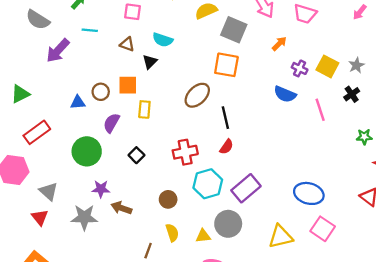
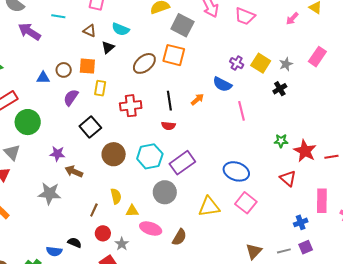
orange arrow: (279, 44) -> (197, 99), moved
purple arrow: (58, 51) -> (29, 32), turned 75
brown ellipse: (197, 95) -> (144, 63), moved
pink line: (320, 110) -> (241, 111), moved
green star: (364, 137) -> (281, 141), moved
red semicircle: (226, 147) -> (168, 126), turned 56
green circle: (87, 151) -> (28, 122), moved
red cross: (185, 152) -> (131, 106), moved
black square: (136, 155) -> (90, 127), size x1.5
brown circle: (168, 199) -> (114, 154), moved, size x1.5
gray star: (84, 217) -> (49, 194), moved
yellow triangle: (203, 236) -> (132, 211), moved

